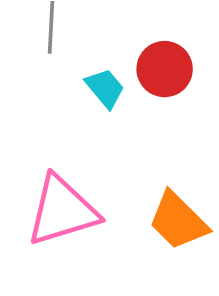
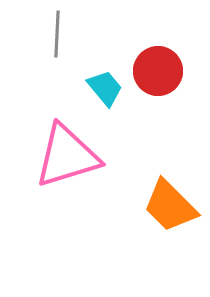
pink triangle: (62, 211) -> (67, 156), moved

